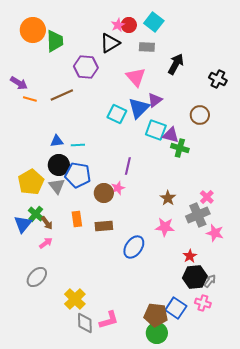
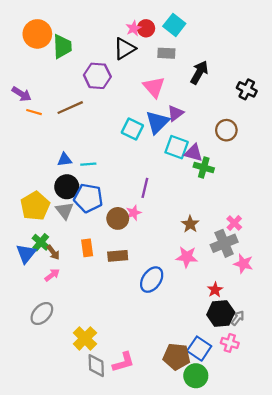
green circle: (157, 333) -> (196, 376), moved

